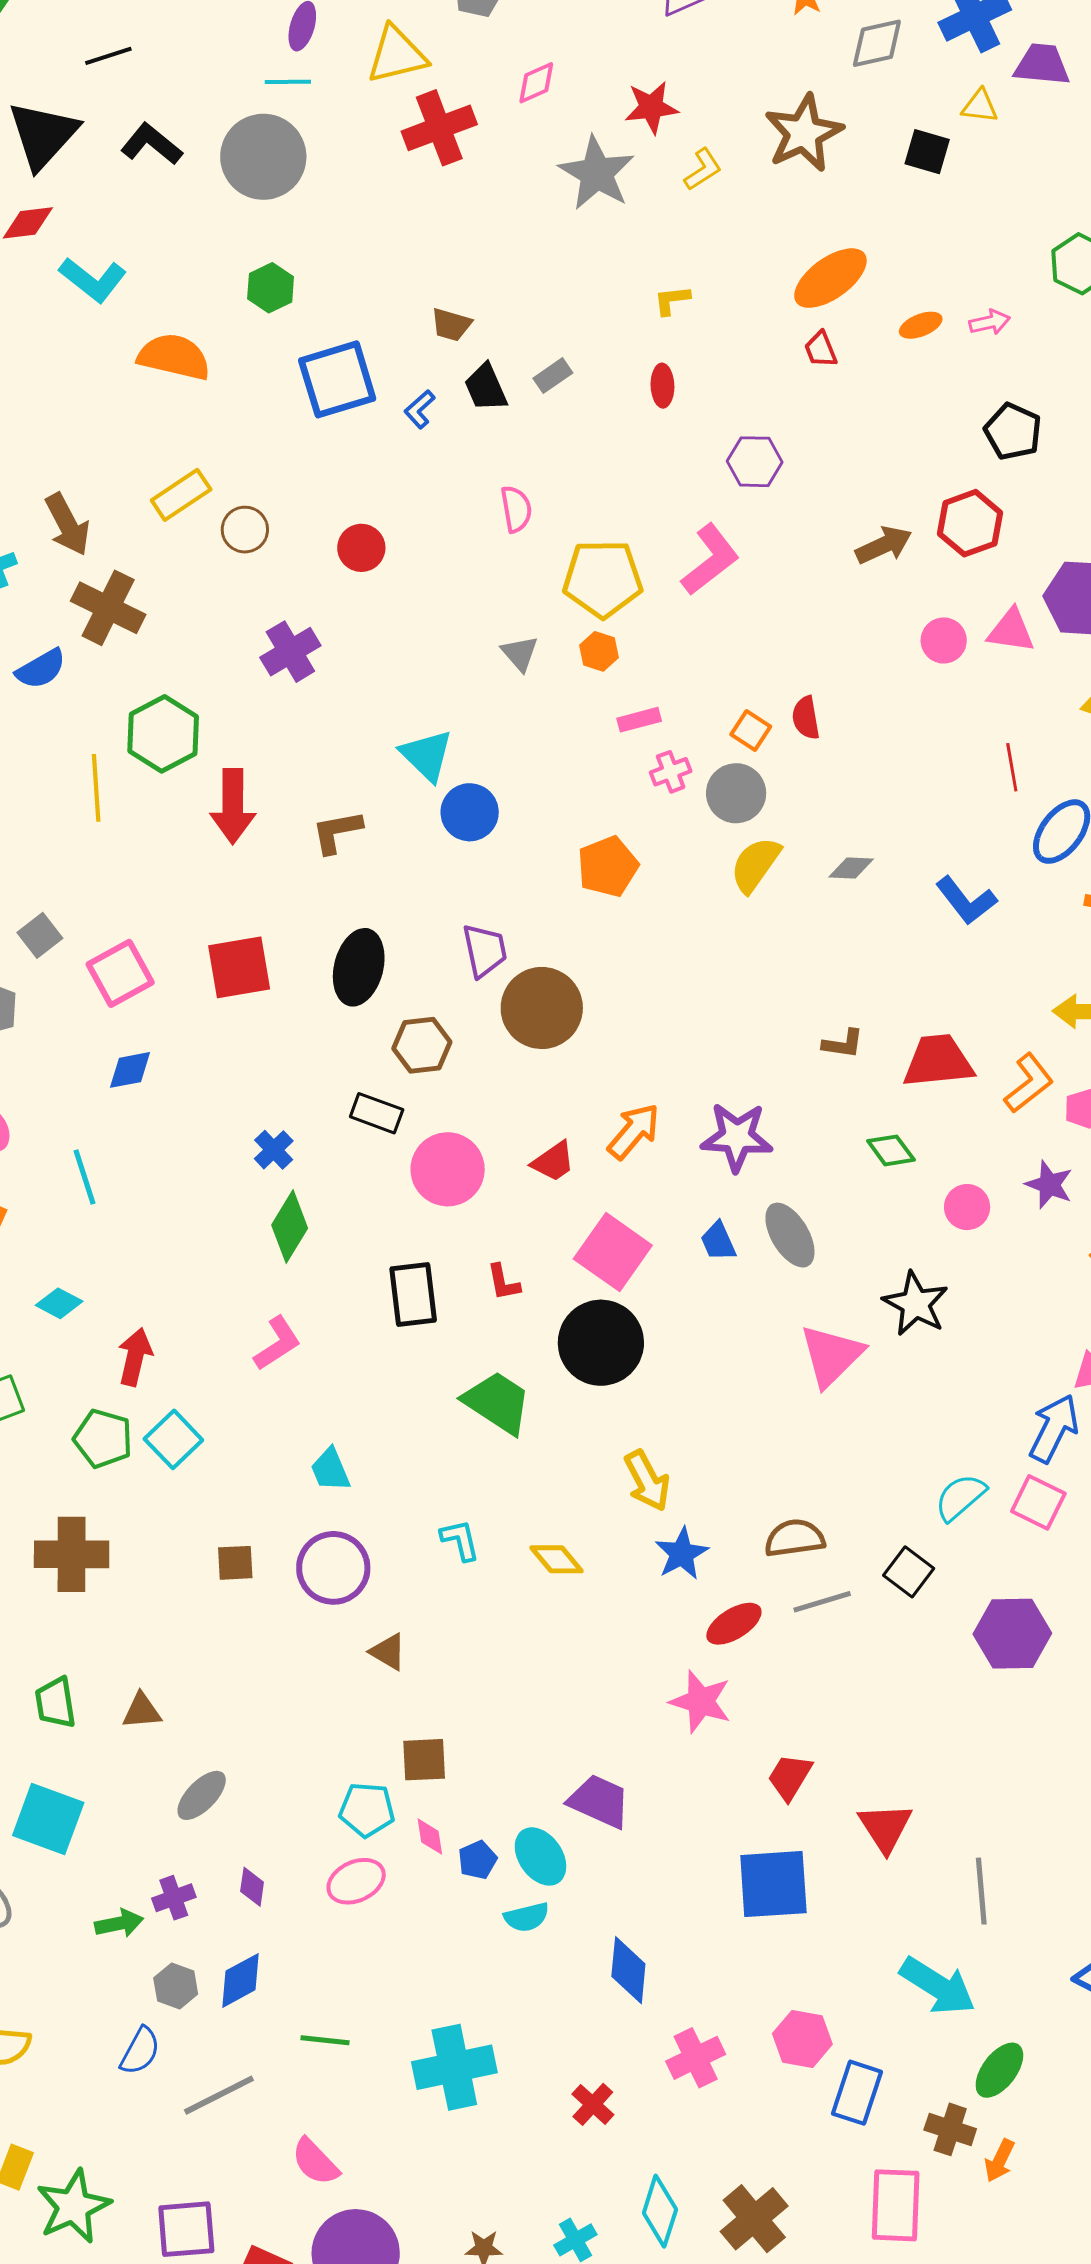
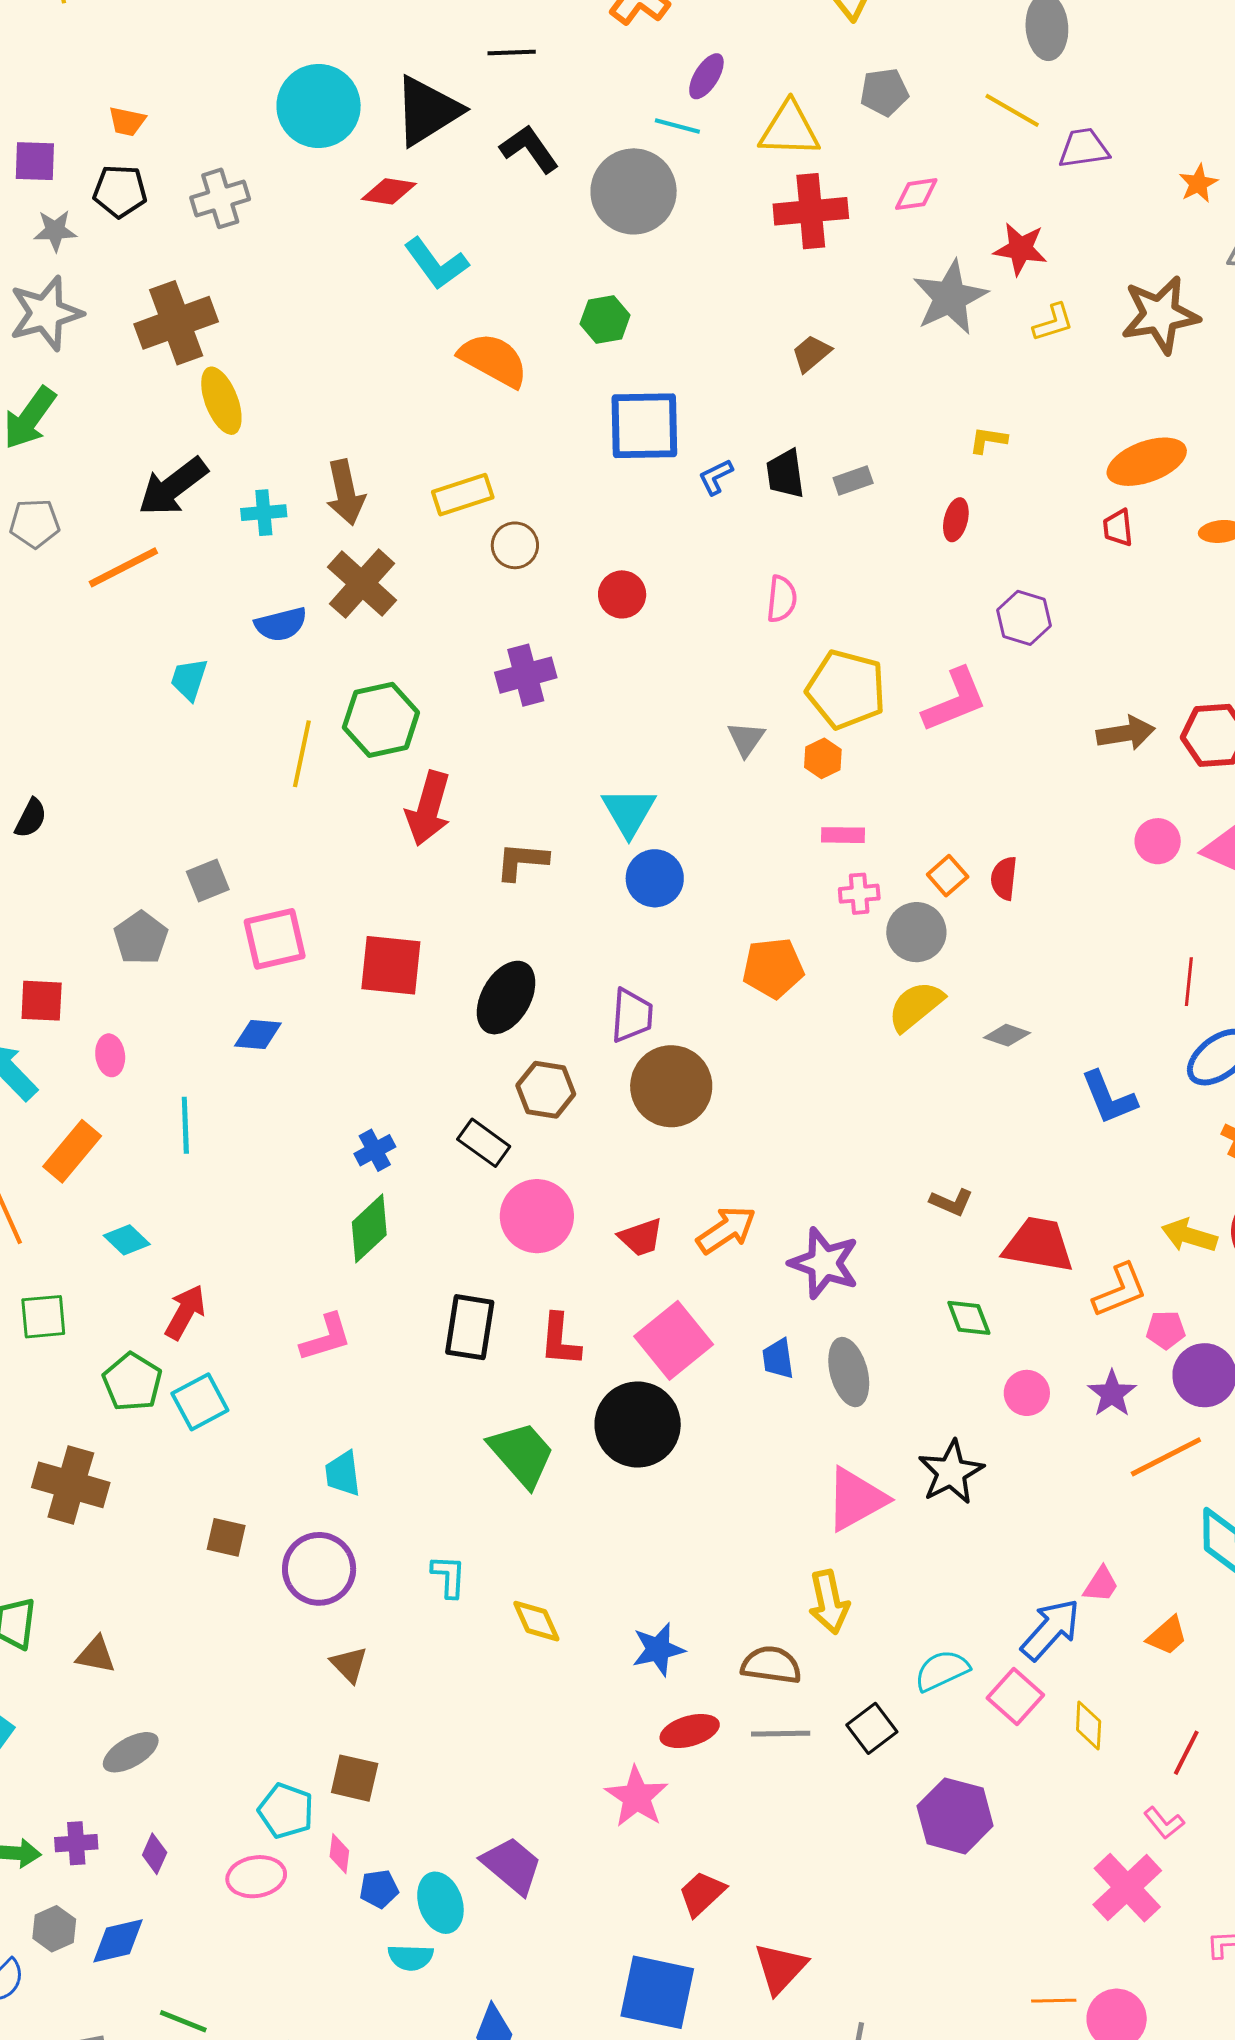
brown trapezoid: (451, 325) -> (811, 353), moved, turned 108
red L-shape: (503, 1282) -> (560, 1340), size x1.4
yellow arrow: (647, 1481) -> (829, 1602), moved

